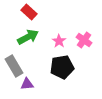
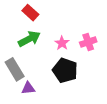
pink cross: (84, 40) -> (88, 42), turned 35
black pentagon: (62, 67) -> (65, 70), turned 30

